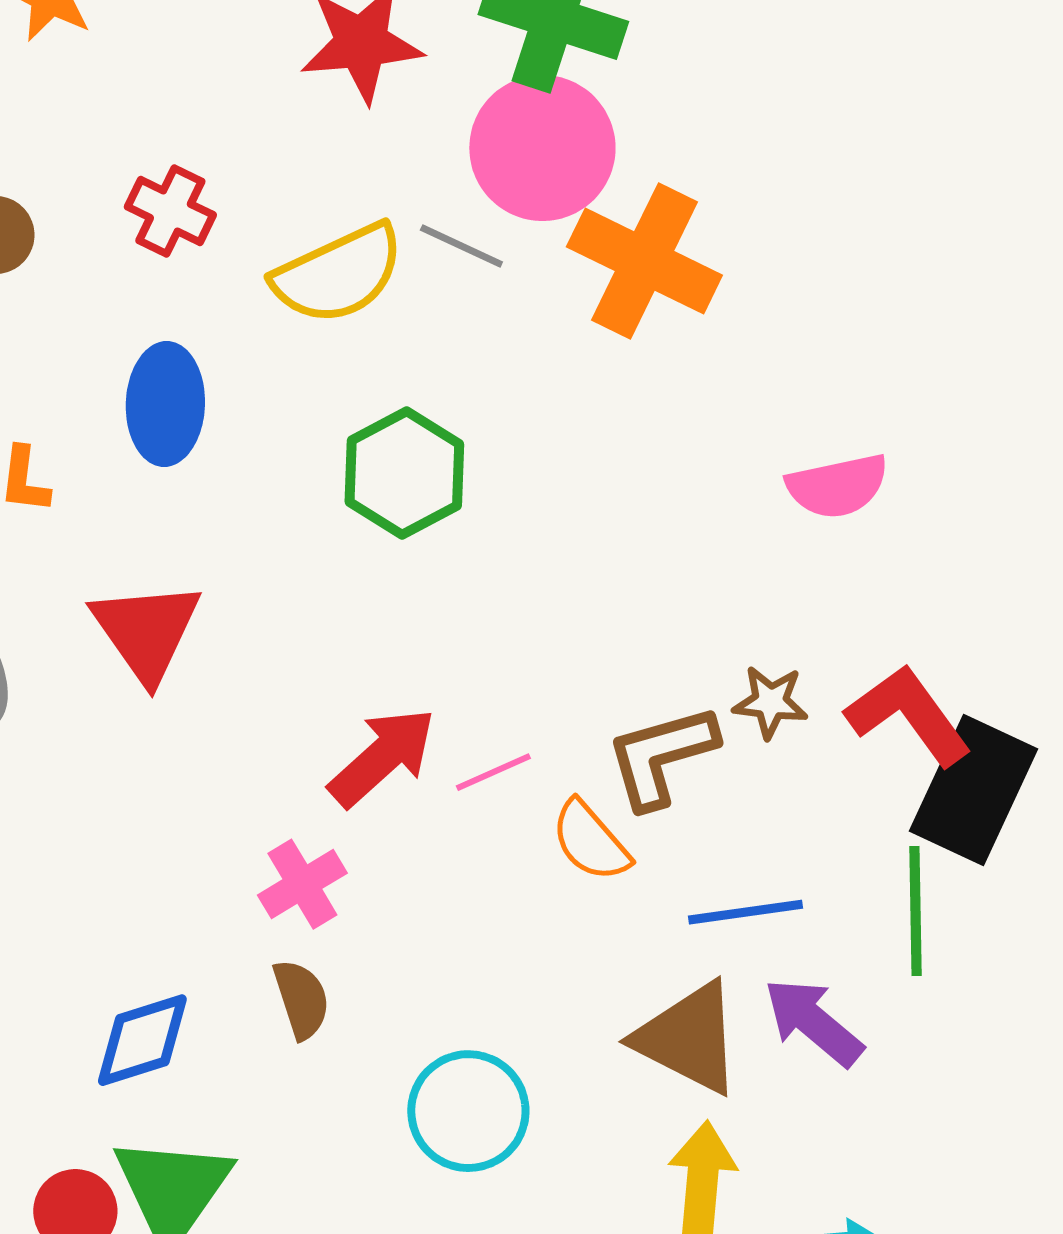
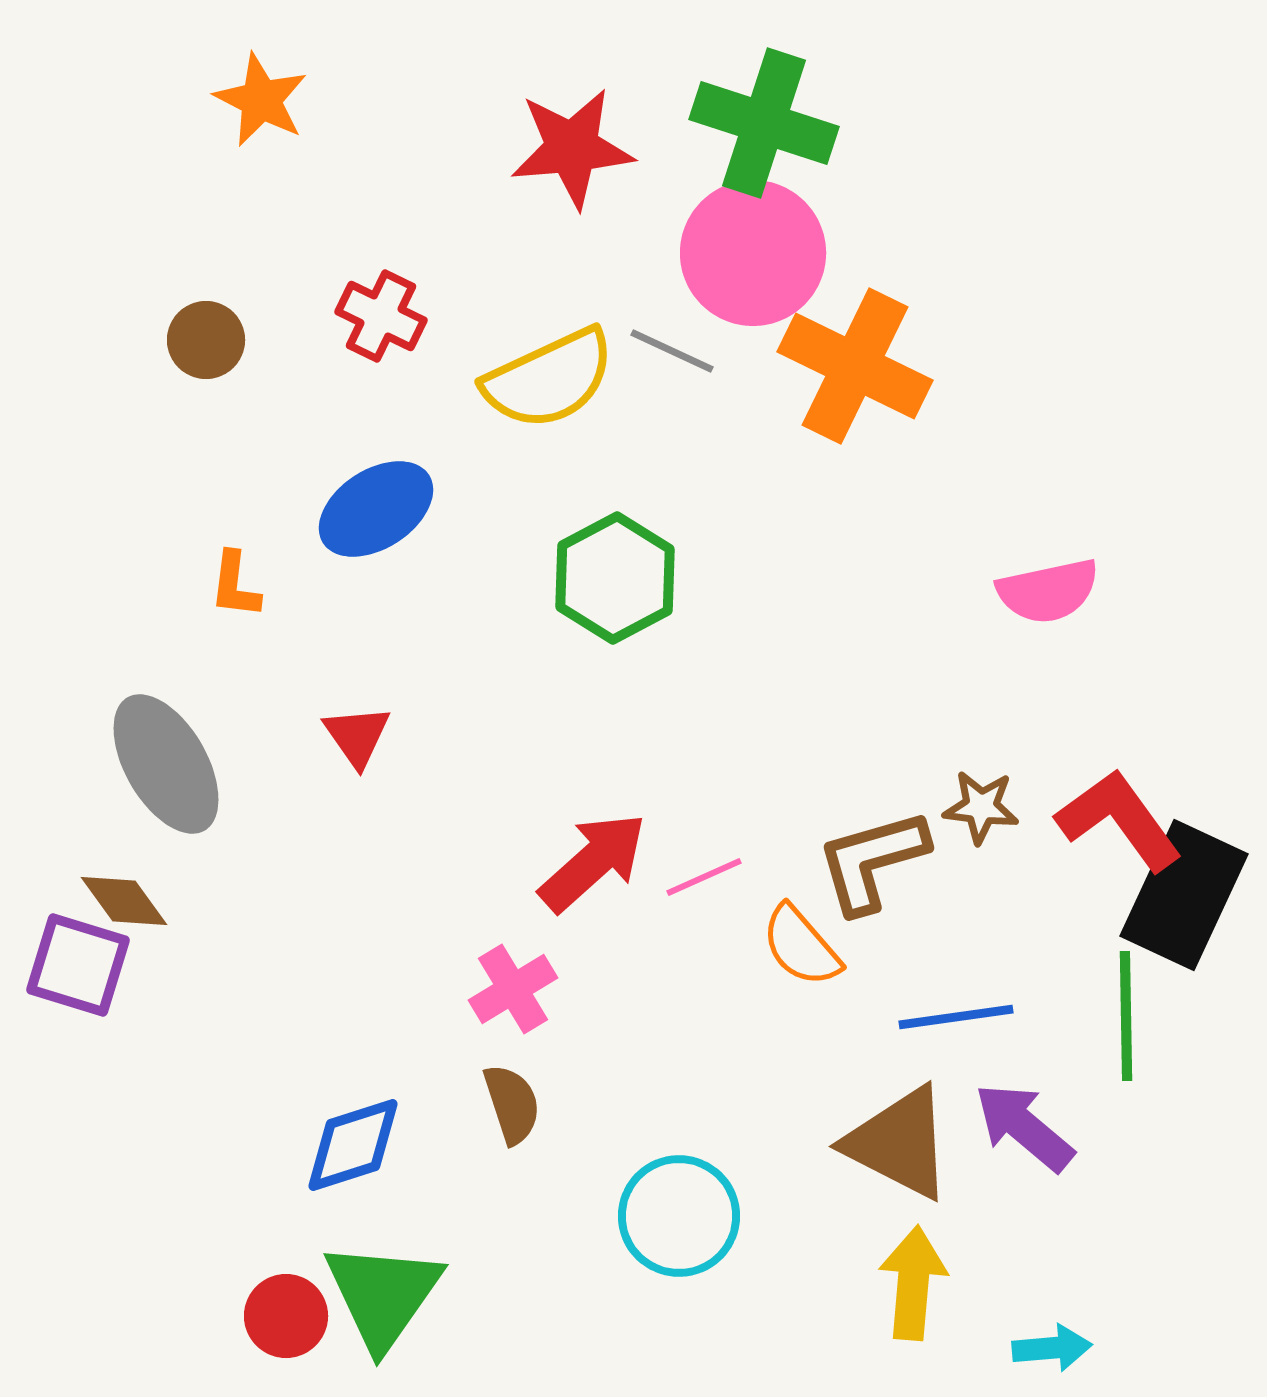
blue ellipse: (165, 404) -> (376, 509), turned 55
red triangle: (146, 631) -> (357, 736), size x0.6

